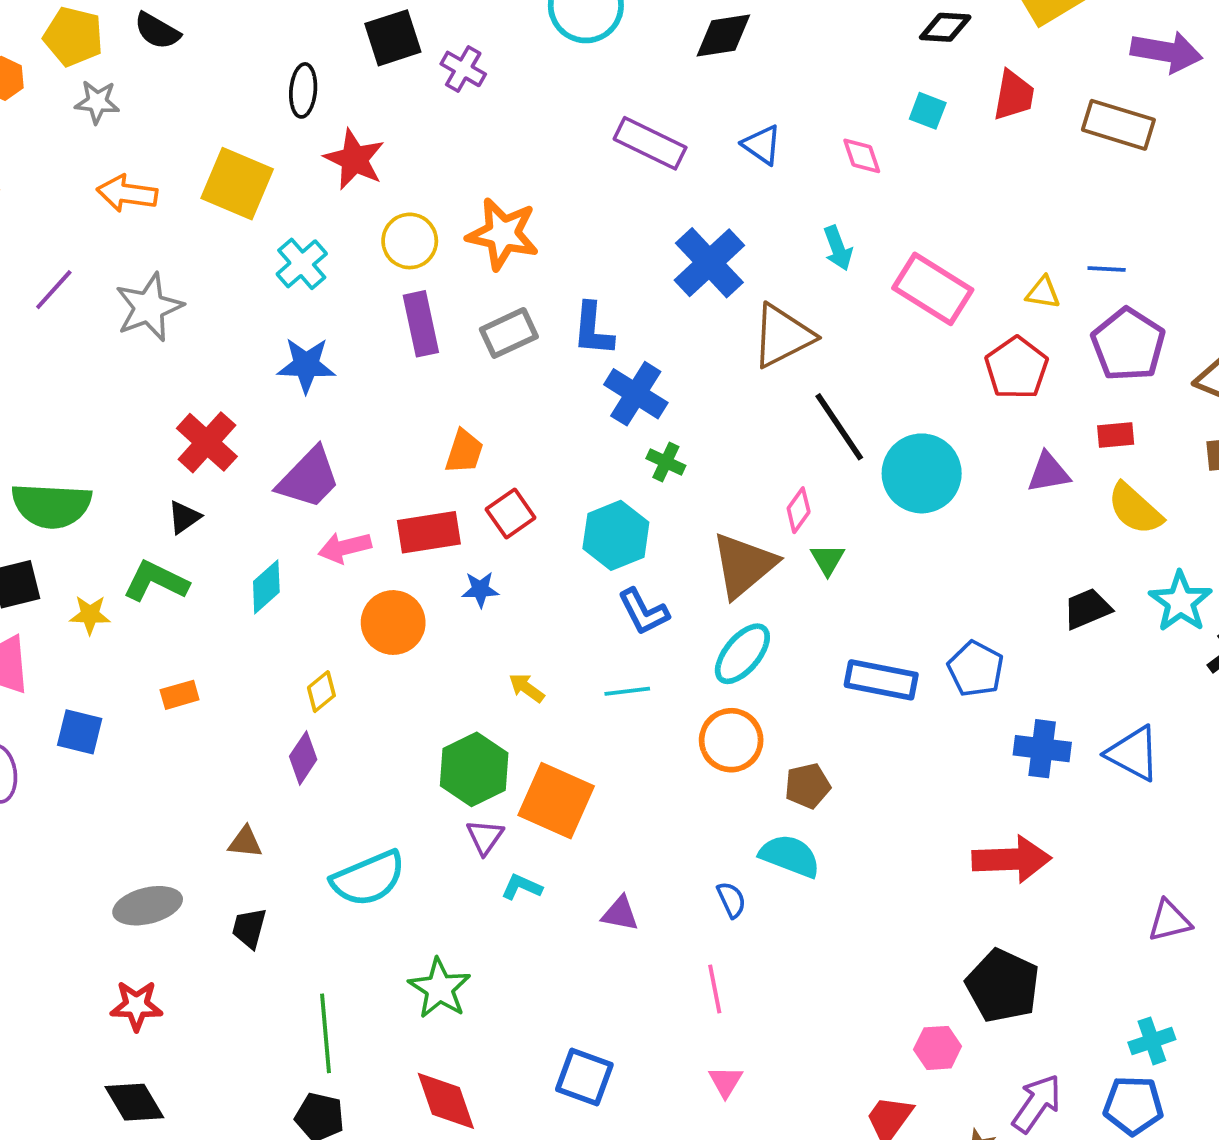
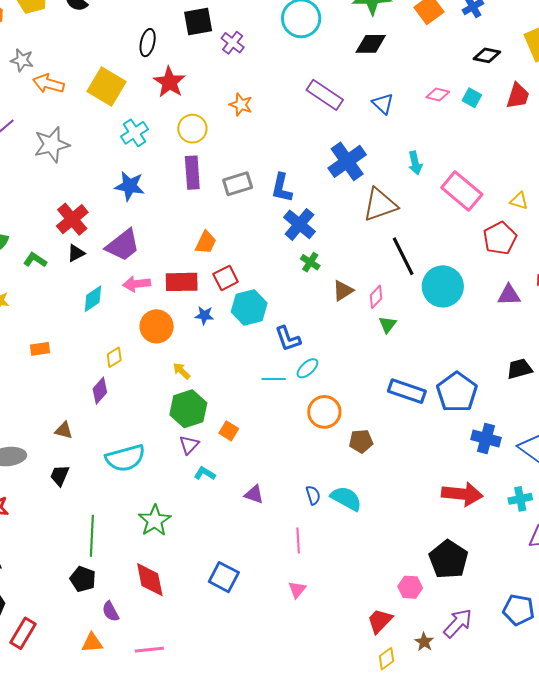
gray star: (97, 102) -> (22, 60), moved
pink diamond: (862, 156) -> (438, 94), moved, turned -65
orange star: (503, 234) -> (241, 105), moved, size x0.6
black triangle: (184, 517) -> (76, 253), moved
cyan hexagon: (616, 535) -> (249, 307), moved
brown triangle: (744, 565) -> (343, 291), moved, size x0.6
green L-shape: (156, 581) -> (35, 260), moved, size x0.7
cyan ellipse: (742, 654) -> (307, 368), moved, size x0.7
blue pentagon: (976, 669) -> (457, 392), size x1.4
yellow arrow: (527, 688) -> (181, 371), moved
orange square: (556, 801) -> (229, 431), size x0.5
cyan semicircle: (790, 856) -> (346, 498), moved
cyan cross: (1152, 1041) -> (520, 499), moved
blue pentagon: (1133, 1105) -> (519, 610), moved

